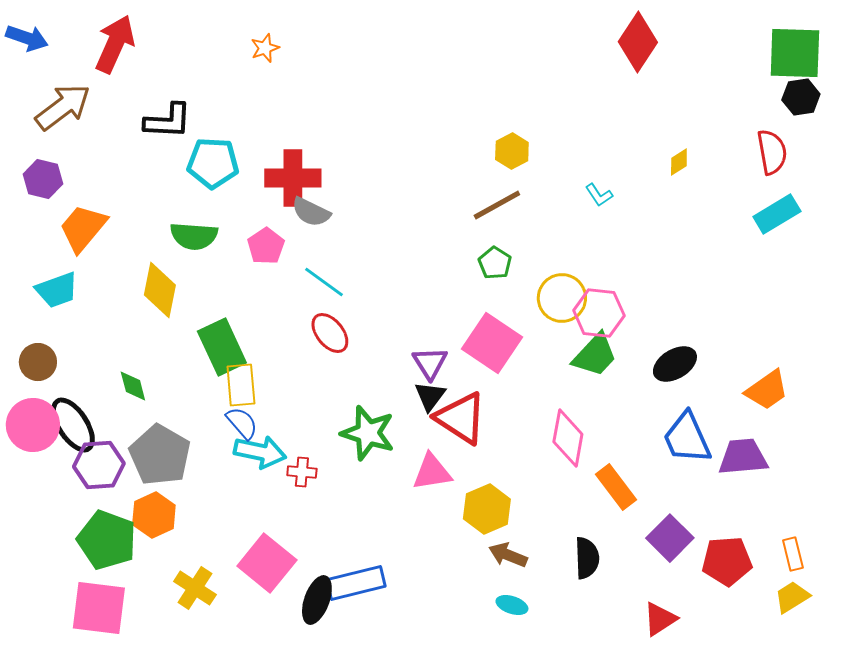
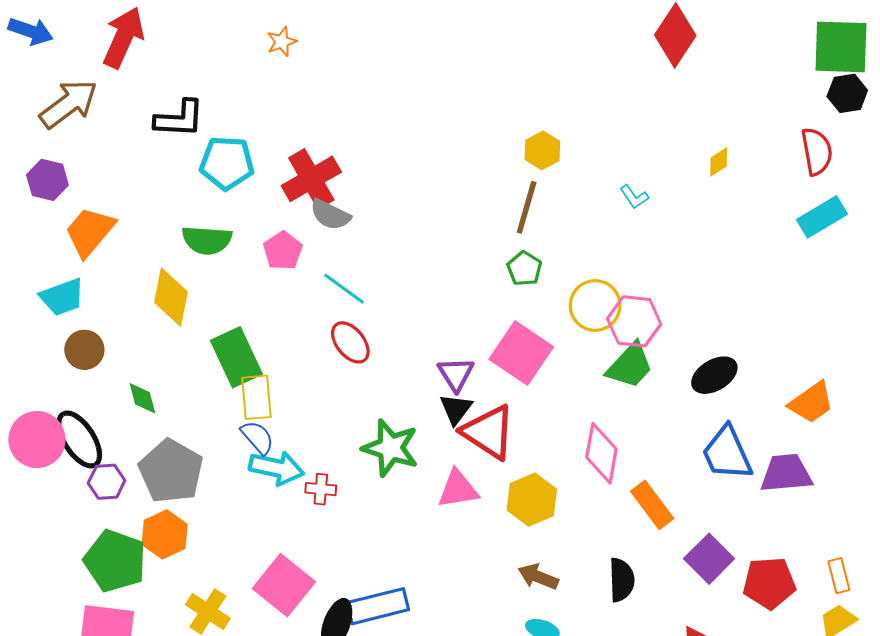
red cross: (293, 178) -> (311, 179), turned -30
brown line: (497, 205) -> (527, 207), turned -45
brown circle: (38, 362) -> (84, 350), moved
purple hexagon: (99, 465) -> (107, 482), size x0.7
yellow hexagon: (487, 509) -> (532, 500), moved

